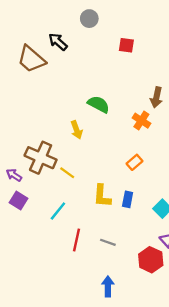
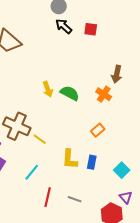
black arrow: (58, 42) -> (64, 26), moved
green semicircle: (99, 104) -> (70, 93), moved
yellow arrow: (77, 130) -> (48, 89), moved

